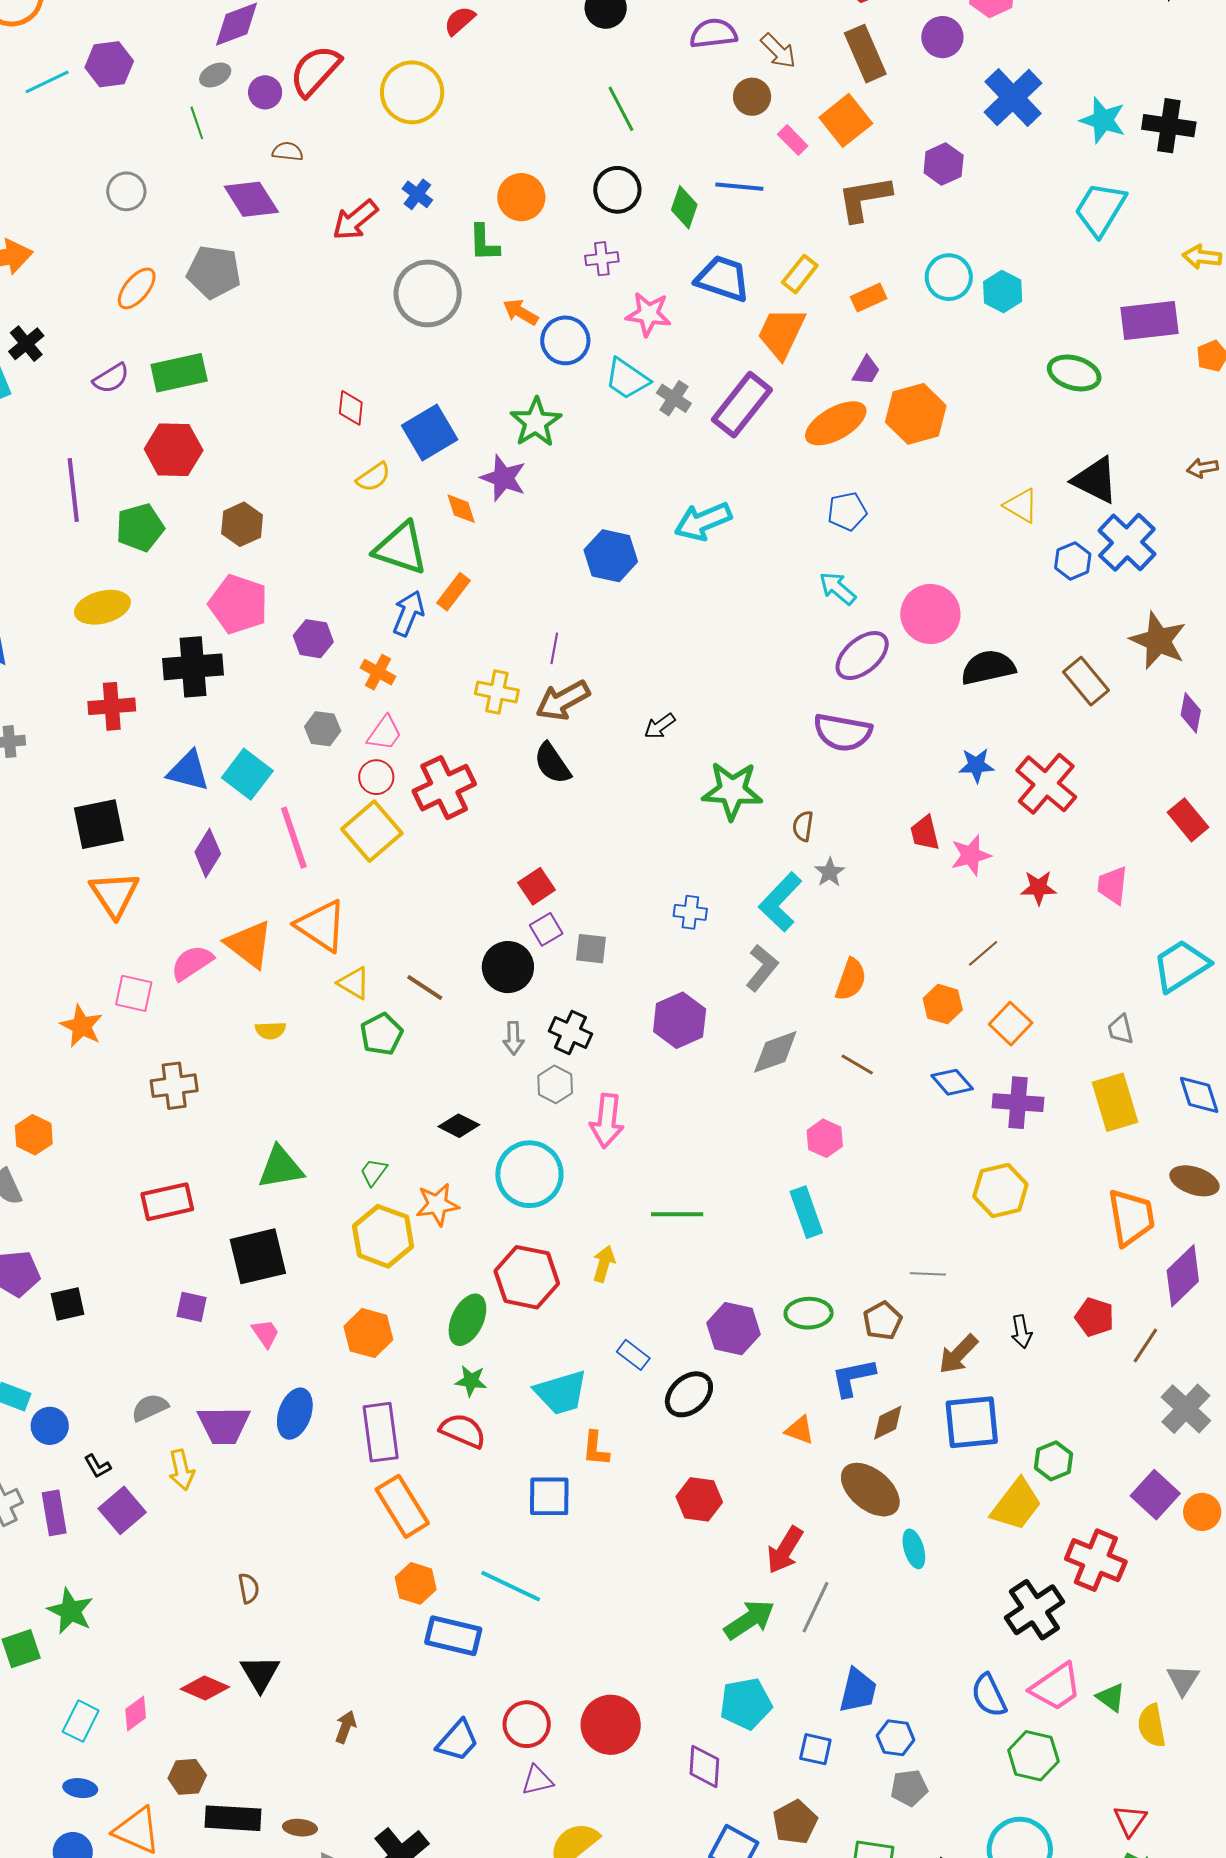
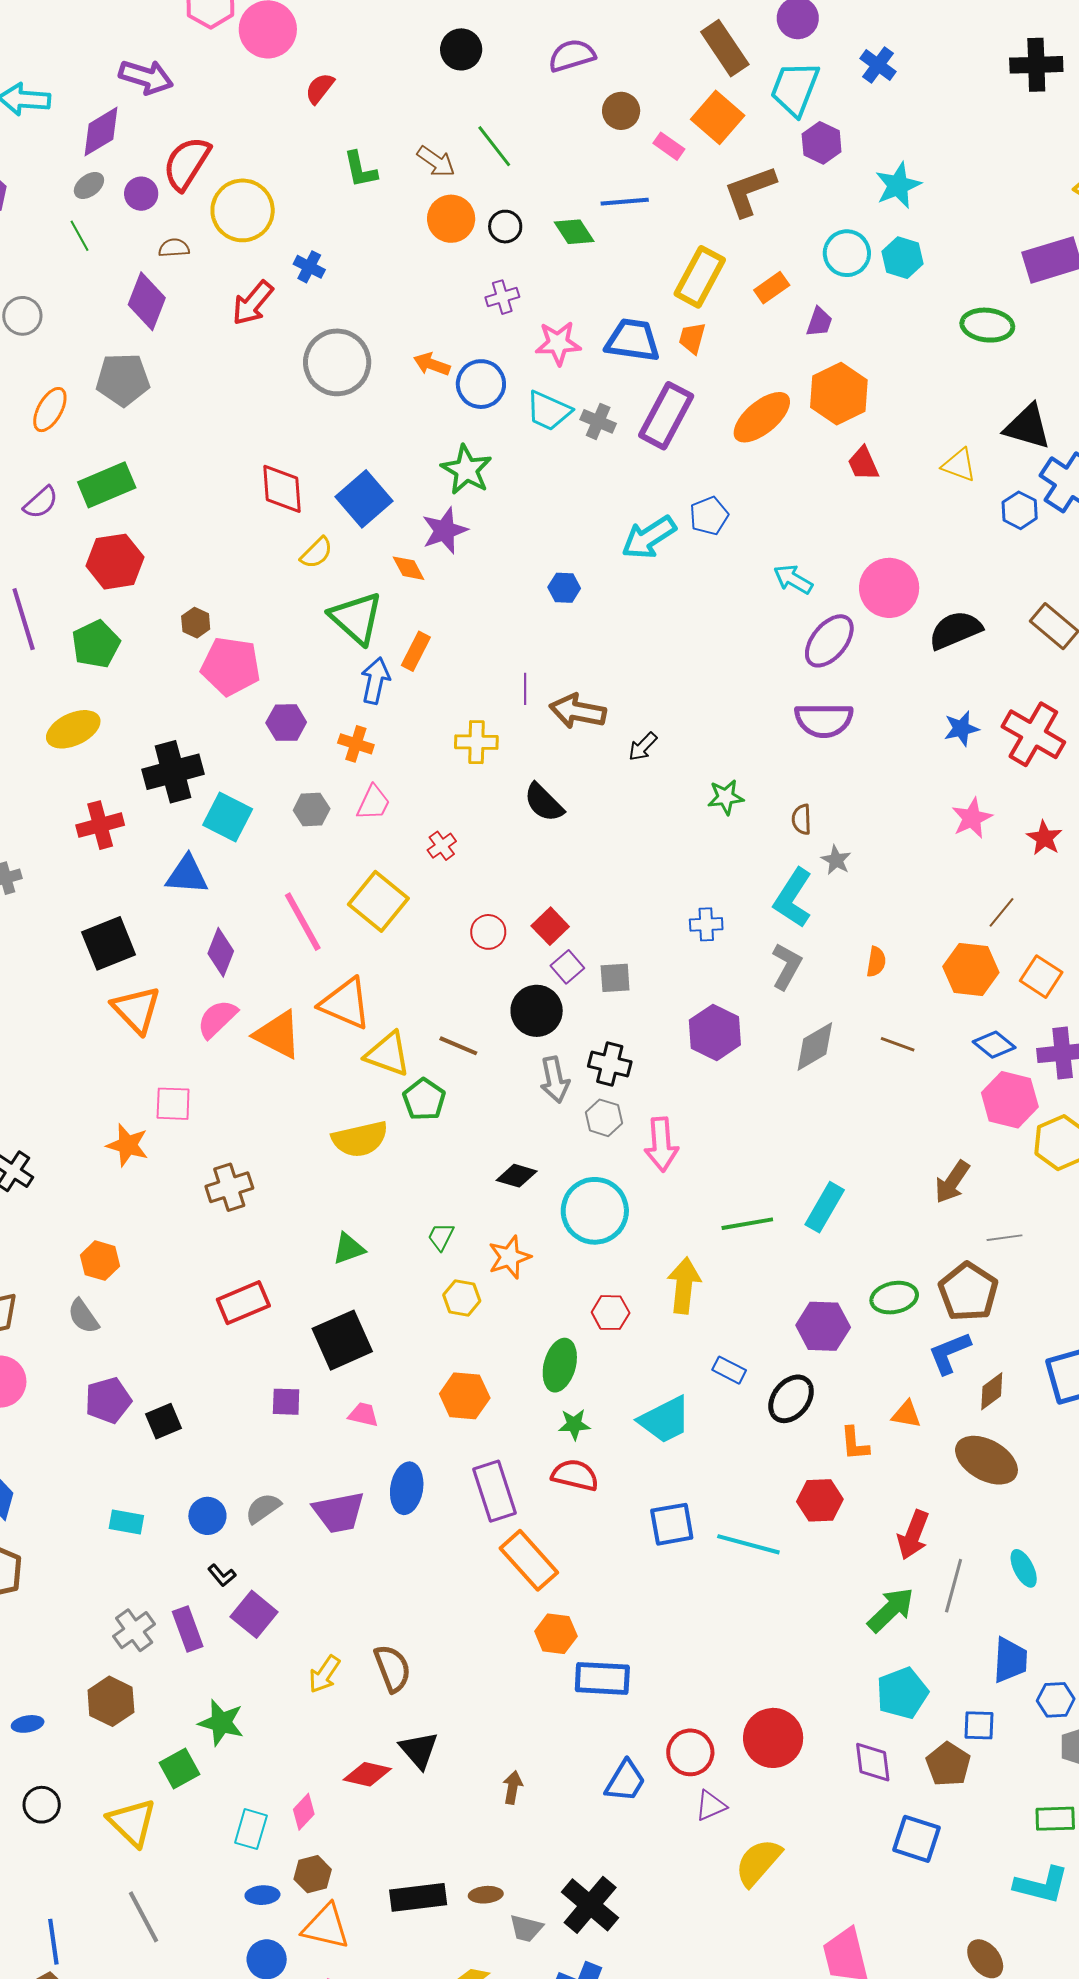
brown arrow: (778, 51) -> (436, 161), moved
yellow circle: (412, 92) -> (243, 210), moved
blue cross: (1013, 98) -> (878, 65), size x0.6
cyan star: (1103, 120) -> (898, 185), moved, turned -30
black circle: (617, 190) -> (505, 227), size x0.7
orange circle: (521, 197) -> (451, 219), moved
purple diamond: (251, 199) -> (147, 301), turned 64
green diamond: (684, 207) -> (574, 232), turned -42
cyan trapezoid: (1100, 209) -> (795, 89), moved
green L-shape: (484, 243) -> (360, 170), moved
yellow rectangle: (800, 274) -> (700, 277), size x1.5
blue trapezoid: (723, 279) -> (633, 340), moved
orange trapezoid: (781, 333) -> (692, 338), size x0.6
purple trapezoid: (866, 371) -> (819, 322), moved
red diamond: (351, 408) -> (282, 489), size x1.5
purple star: (503, 478) -> (445, 530), turned -30
blue pentagon: (847, 511) -> (709, 516), moved
brown hexagon: (242, 524) -> (196, 623), size x0.7
green triangle: (401, 548) -> (356, 618), turned 34
blue hexagon: (611, 556) -> (564, 588), size x0.6
pink pentagon: (238, 604) -> (231, 666), moved
brown arrow: (563, 700) -> (578, 711), moved, turned 50
cyan square: (247, 774) -> (228, 817), moved
red circle: (376, 777) -> (488, 932), moved
red cross: (444, 788) -> (442, 846), size x0.5
green star: (732, 791) -> (726, 797), size x0.6
red trapezoid: (925, 833) -> (863, 463), moved
red star: (1039, 888) -> (1044, 838), turned -30
pink semicircle: (192, 963) -> (217, 1019), moved
orange semicircle: (851, 979) -> (876, 962), size x0.7
yellow triangle: (354, 983) -> (388, 1054), size x1.4
orange hexagon: (943, 1004) -> (971, 970), size x1.4
yellow semicircle: (270, 1030) -> (360, 1139), moved, size x1.8
gray arrow: (513, 1038) -> (555, 1080), size x1.4
pink hexagon: (825, 1138) -> (1010, 1100), moved, size x1.5
green triangle: (281, 1167) -> (349, 1249), size x0.7
cyan rectangle: (806, 1212) -> (825, 1207), moved, turned 60
yellow hexagon: (383, 1236) -> (462, 1298), size x0.6
yellow arrow: (604, 1264) -> (684, 1286), size x1.5
red hexagon: (527, 1277) -> (611, 1313), size x0.6
brown pentagon: (882, 1321) -> (968, 1292), size x1.5
pink trapezoid: (265, 1333) -> (363, 1415), turned -32
brown arrow: (958, 1354) -> (952, 1182), moved
blue circle: (50, 1426) -> (207, 1516), moved
orange L-shape: (596, 1449) -> (855, 1444), moved
yellow arrow: (181, 1470) -> (324, 1674), moved, turned 57
cyan ellipse: (914, 1549) -> (1024, 1568), moved
cyan line: (511, 1586) -> (748, 1544), moved
brown semicircle: (249, 1588) -> (392, 1668), size x1.6
brown hexagon: (187, 1777) -> (313, 1874), moved
brown pentagon: (795, 1822) -> (948, 1764), moved

